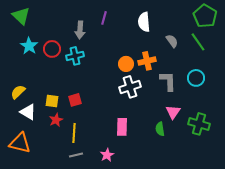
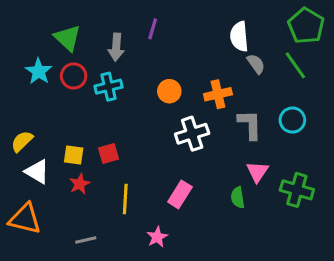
green triangle: (21, 16) -> (68, 38), moved
white semicircle: (144, 22) -> (239, 36), moved
orange circle: (126, 64) -> (169, 91), moved
pink rectangle: (122, 127) -> (180, 194), turned 30
yellow line: (74, 133) -> (125, 199), moved
gray line: (76, 155) -> (86, 240), moved

